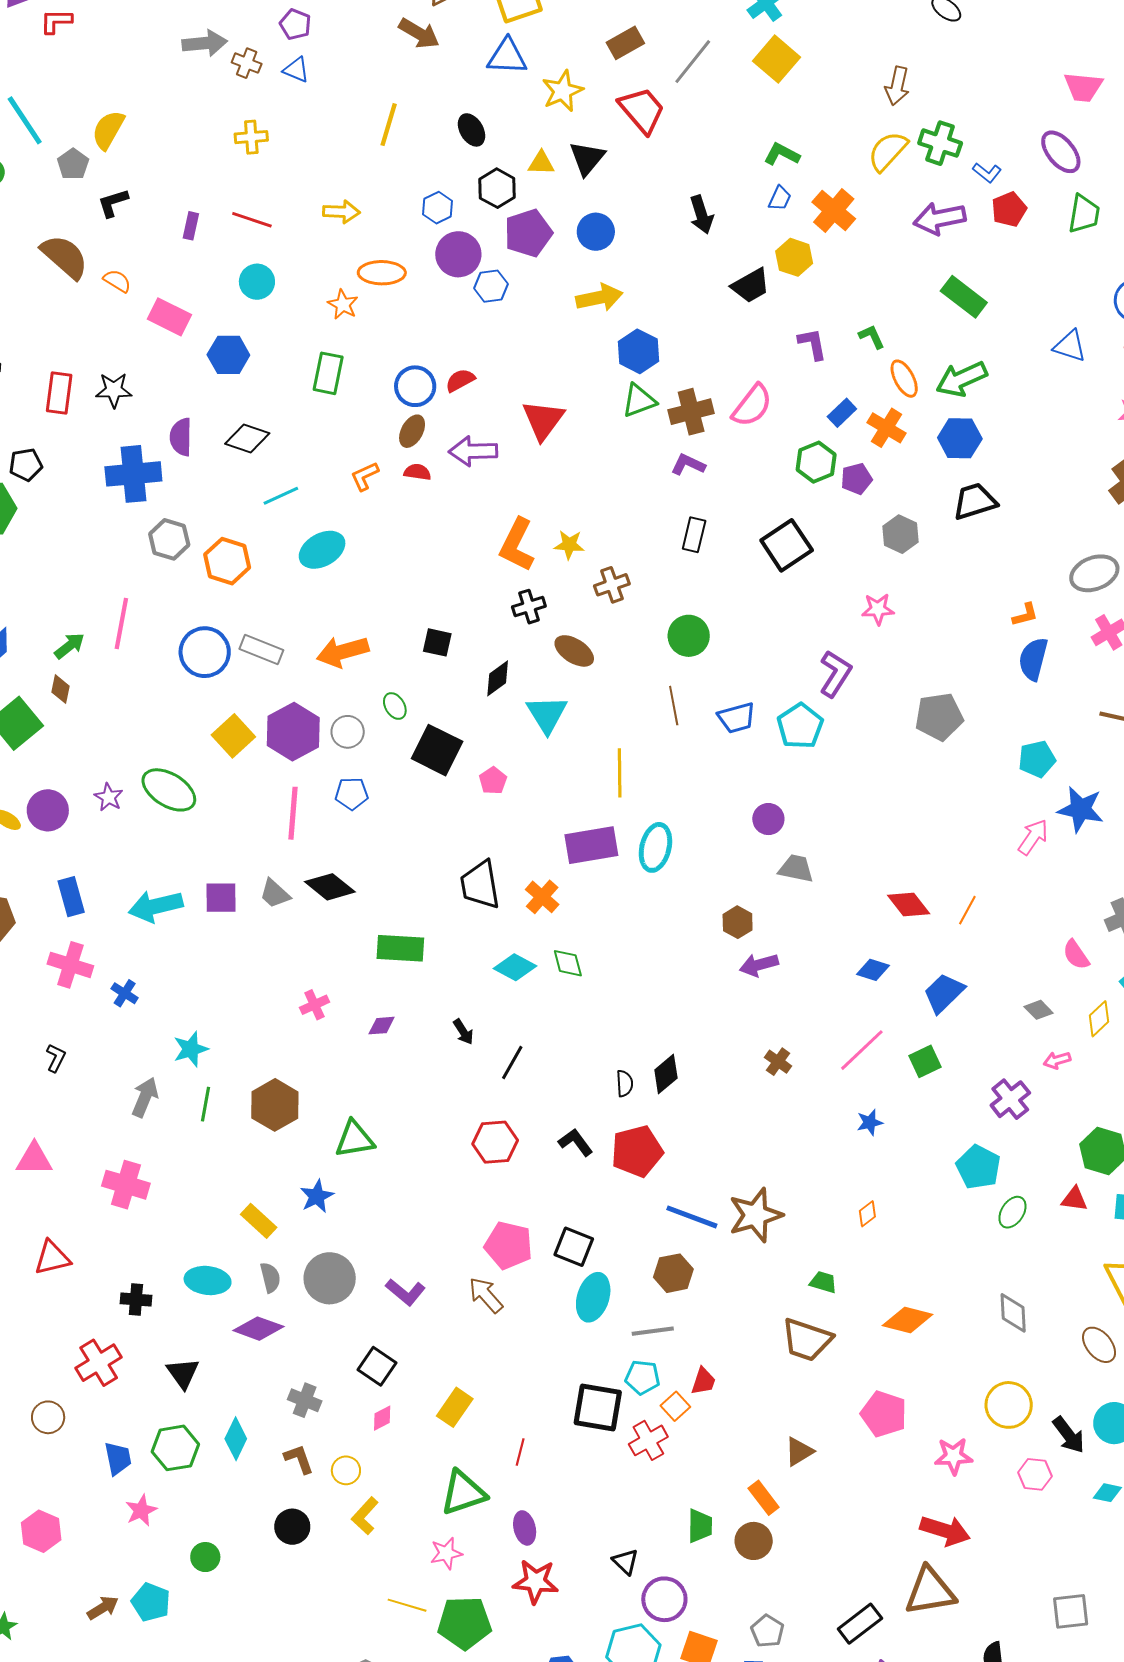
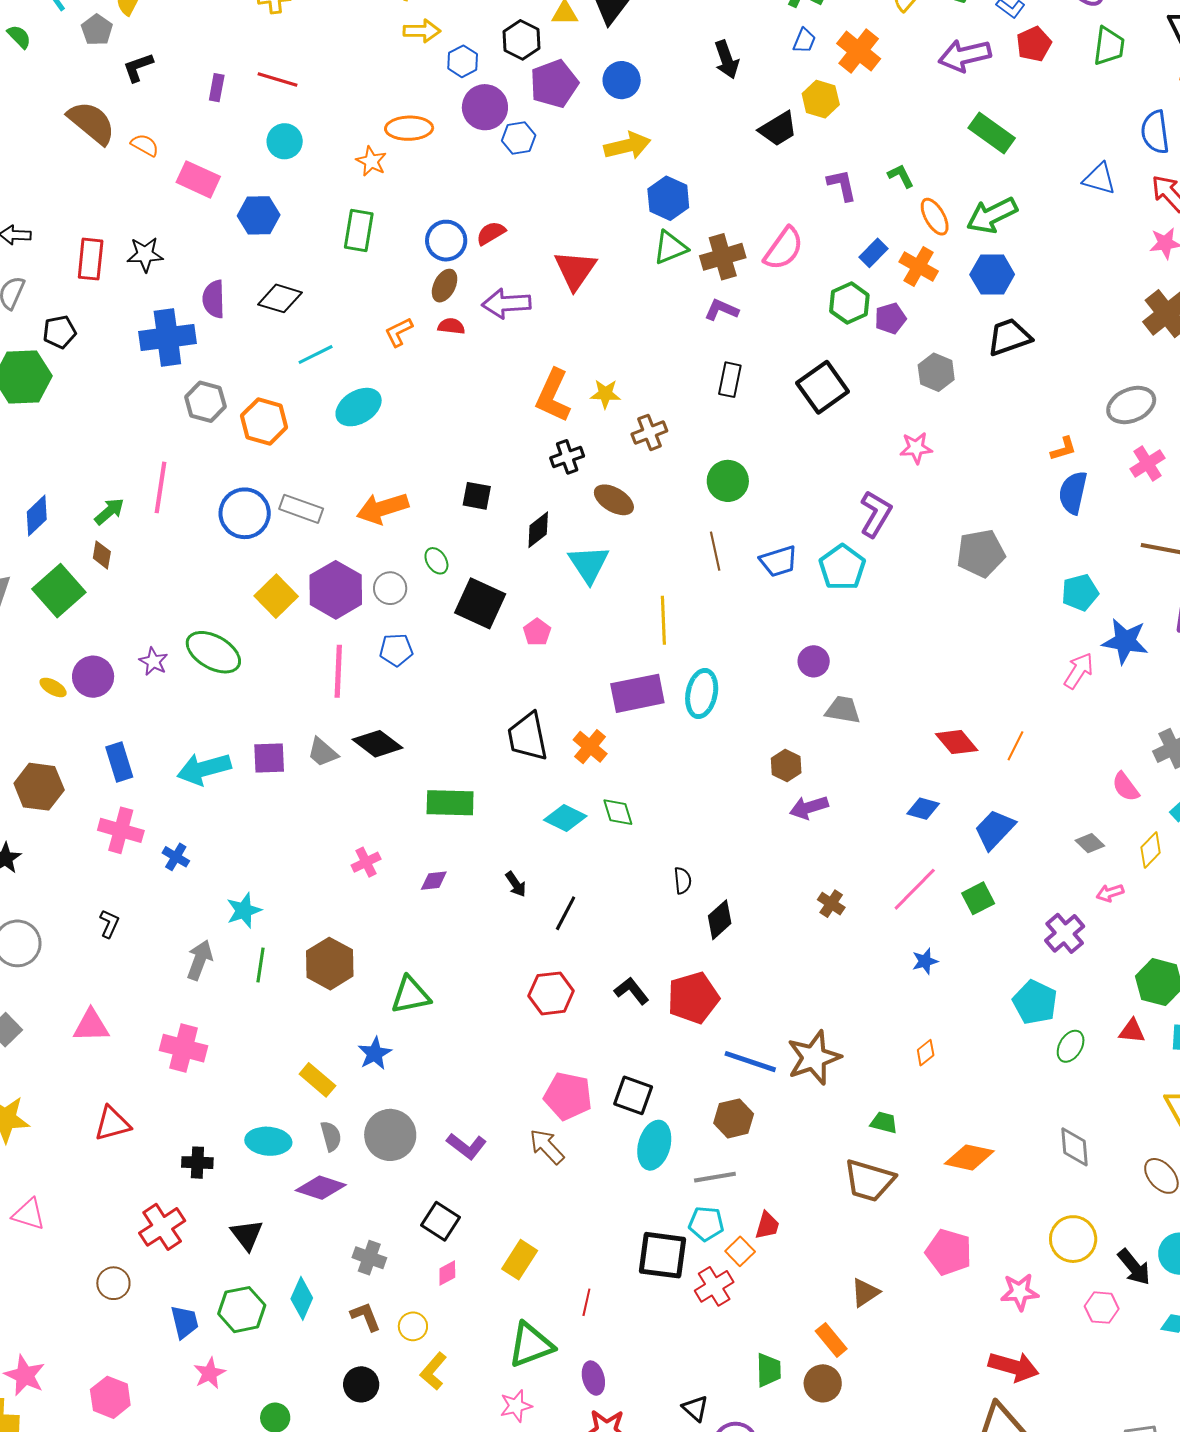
yellow arrow: (341, 212) -> (422, 31), moved
black semicircle: (625, 1083) -> (683, 881), moved

